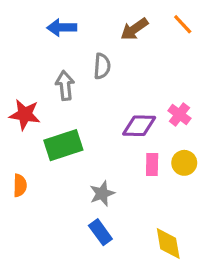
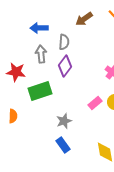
blue arrow: (62, 27) -> (39, 28), moved
purple diamond: (139, 126) -> (65, 66), moved, turned -55
pink rectangle: (152, 164) -> (95, 103), turned 48

